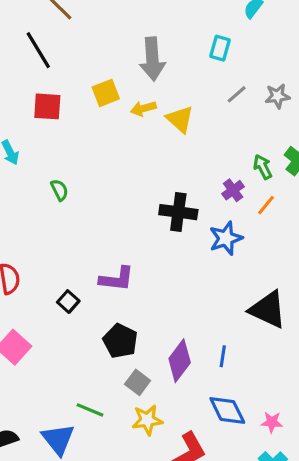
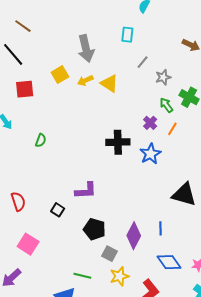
gray star: (277, 96) -> (163, 77), moved
green semicircle: (59, 190) -> (41, 140), turned 56

